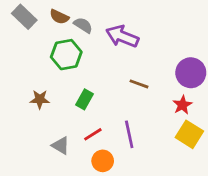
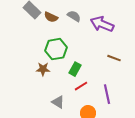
brown semicircle: (59, 17) -> (51, 17), moved
green hexagon: (66, 55) -> (56, 49), moved
red line: (93, 134) -> (81, 86), moved

